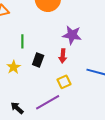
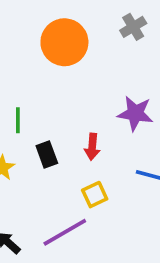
purple star: (72, 35) -> (135, 113), moved
black rectangle: (38, 60) -> (47, 155), turned -40

